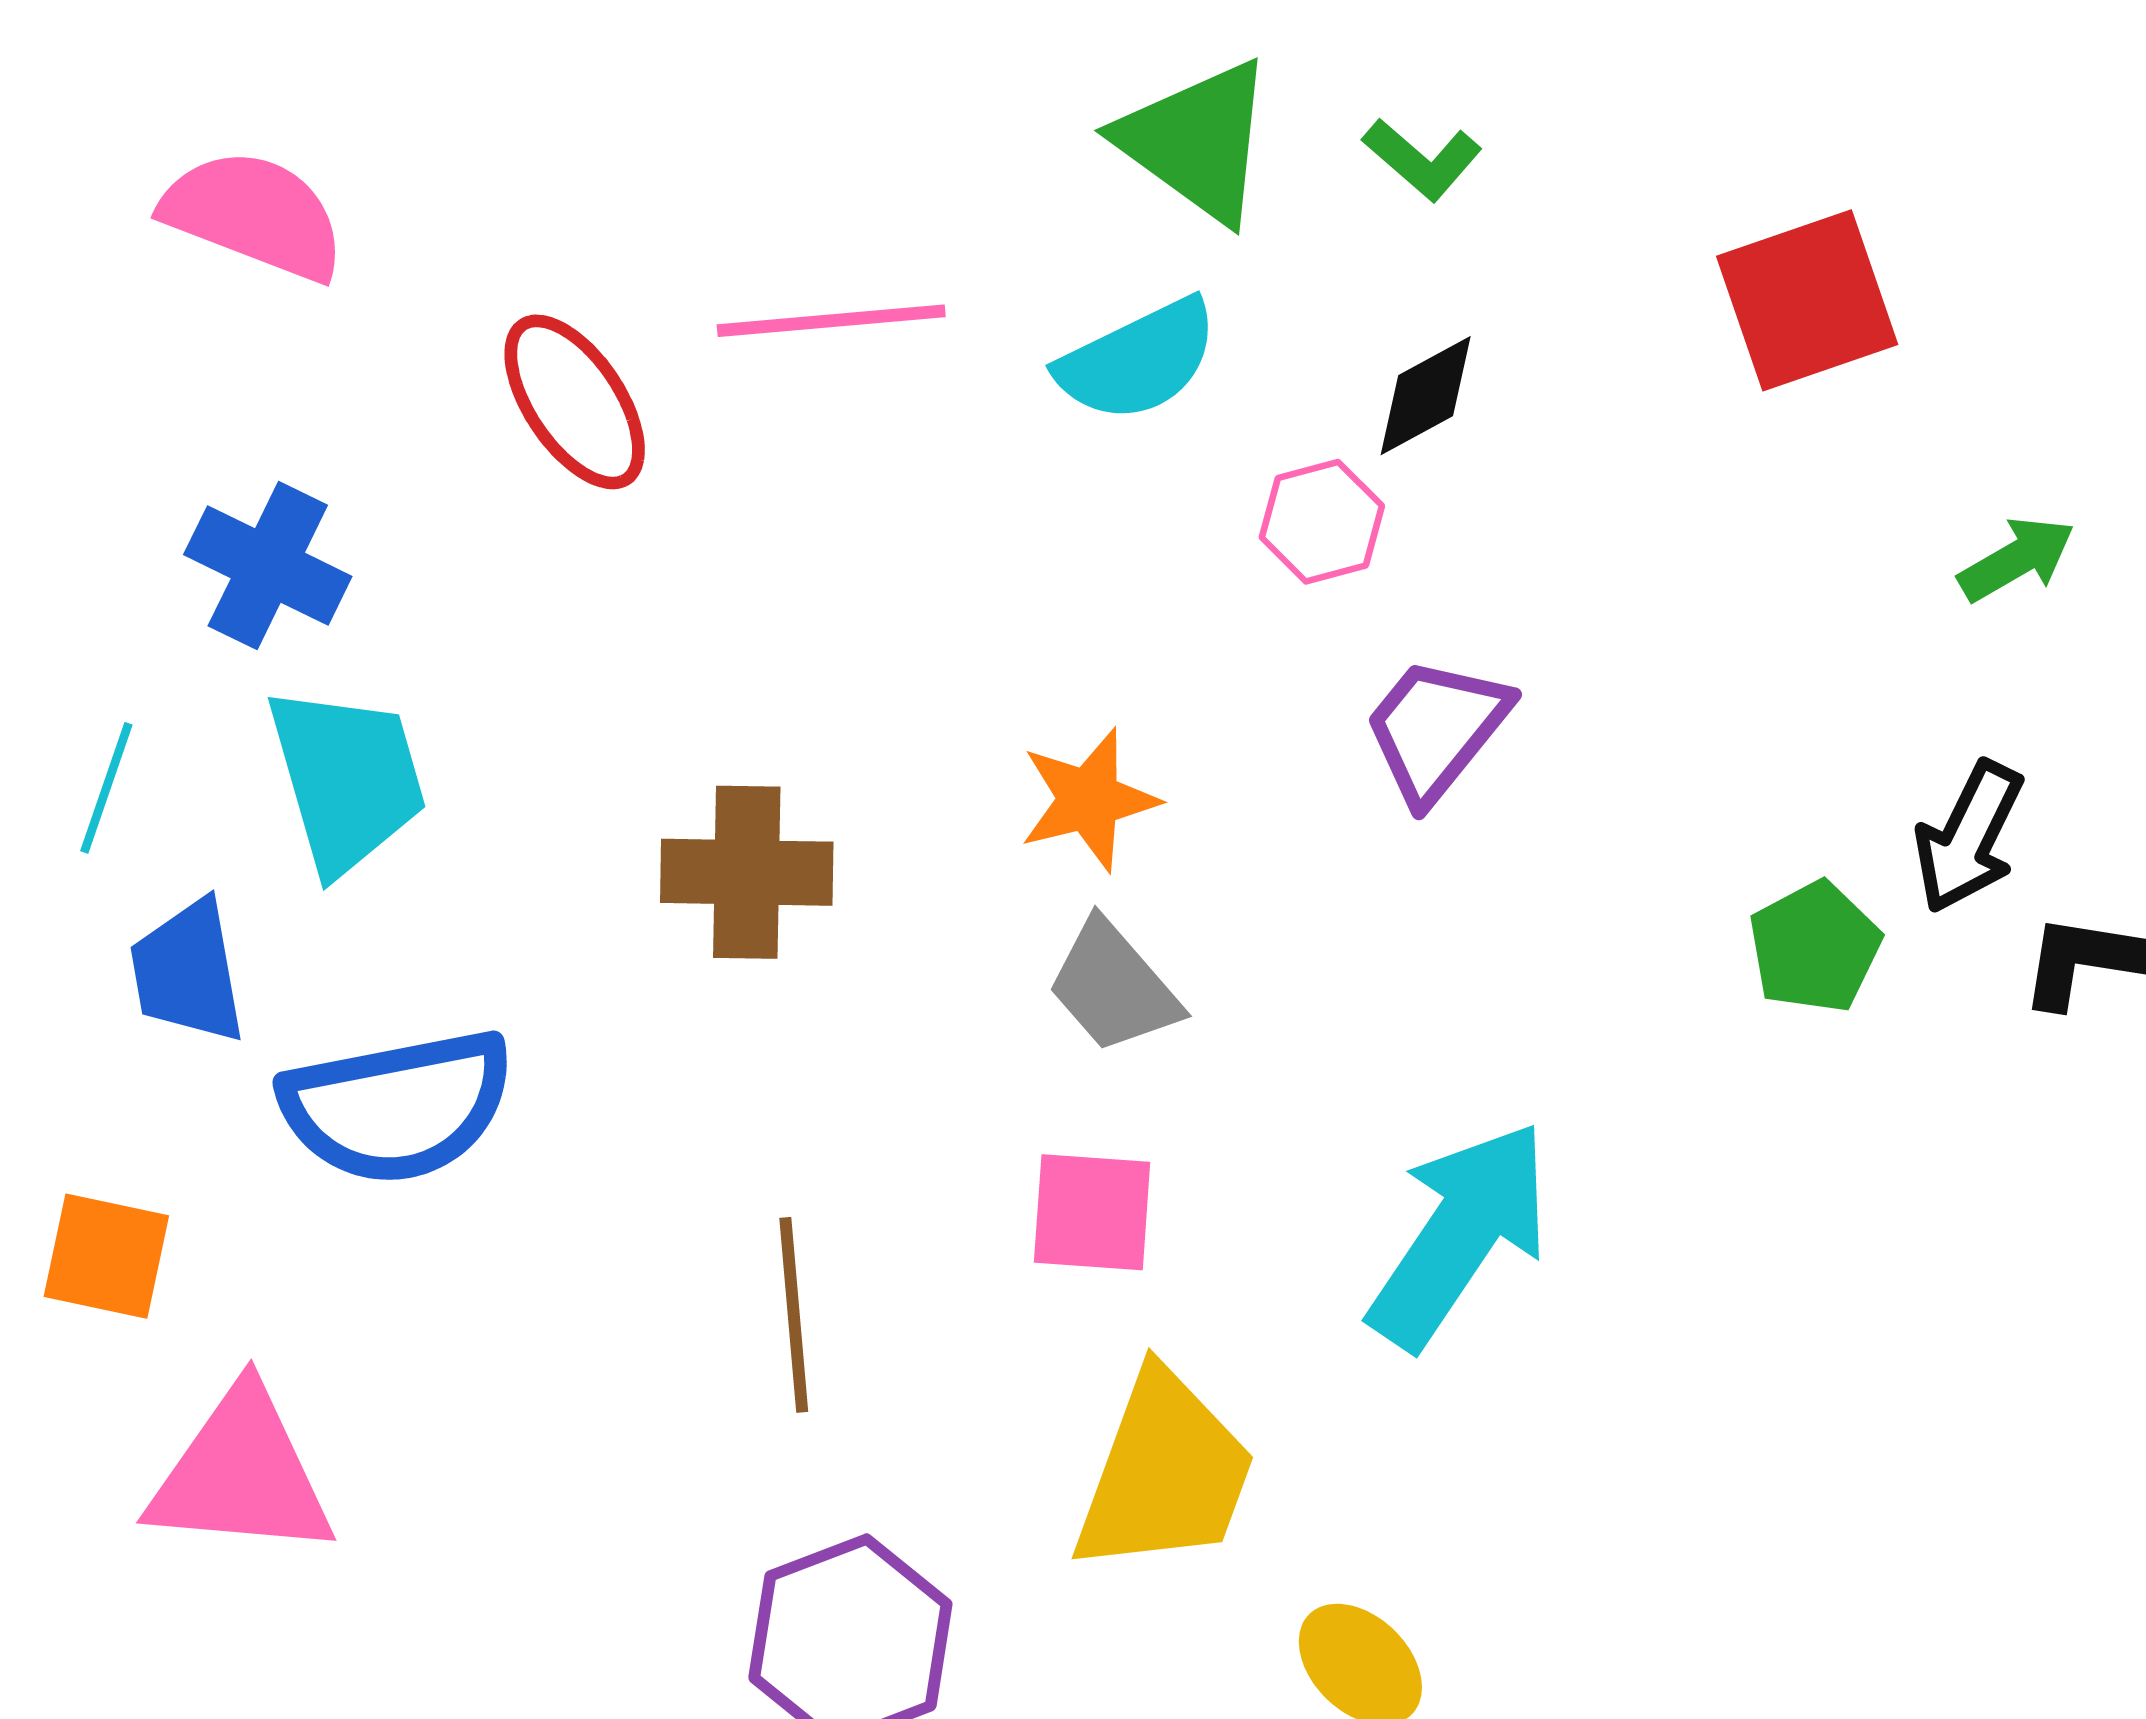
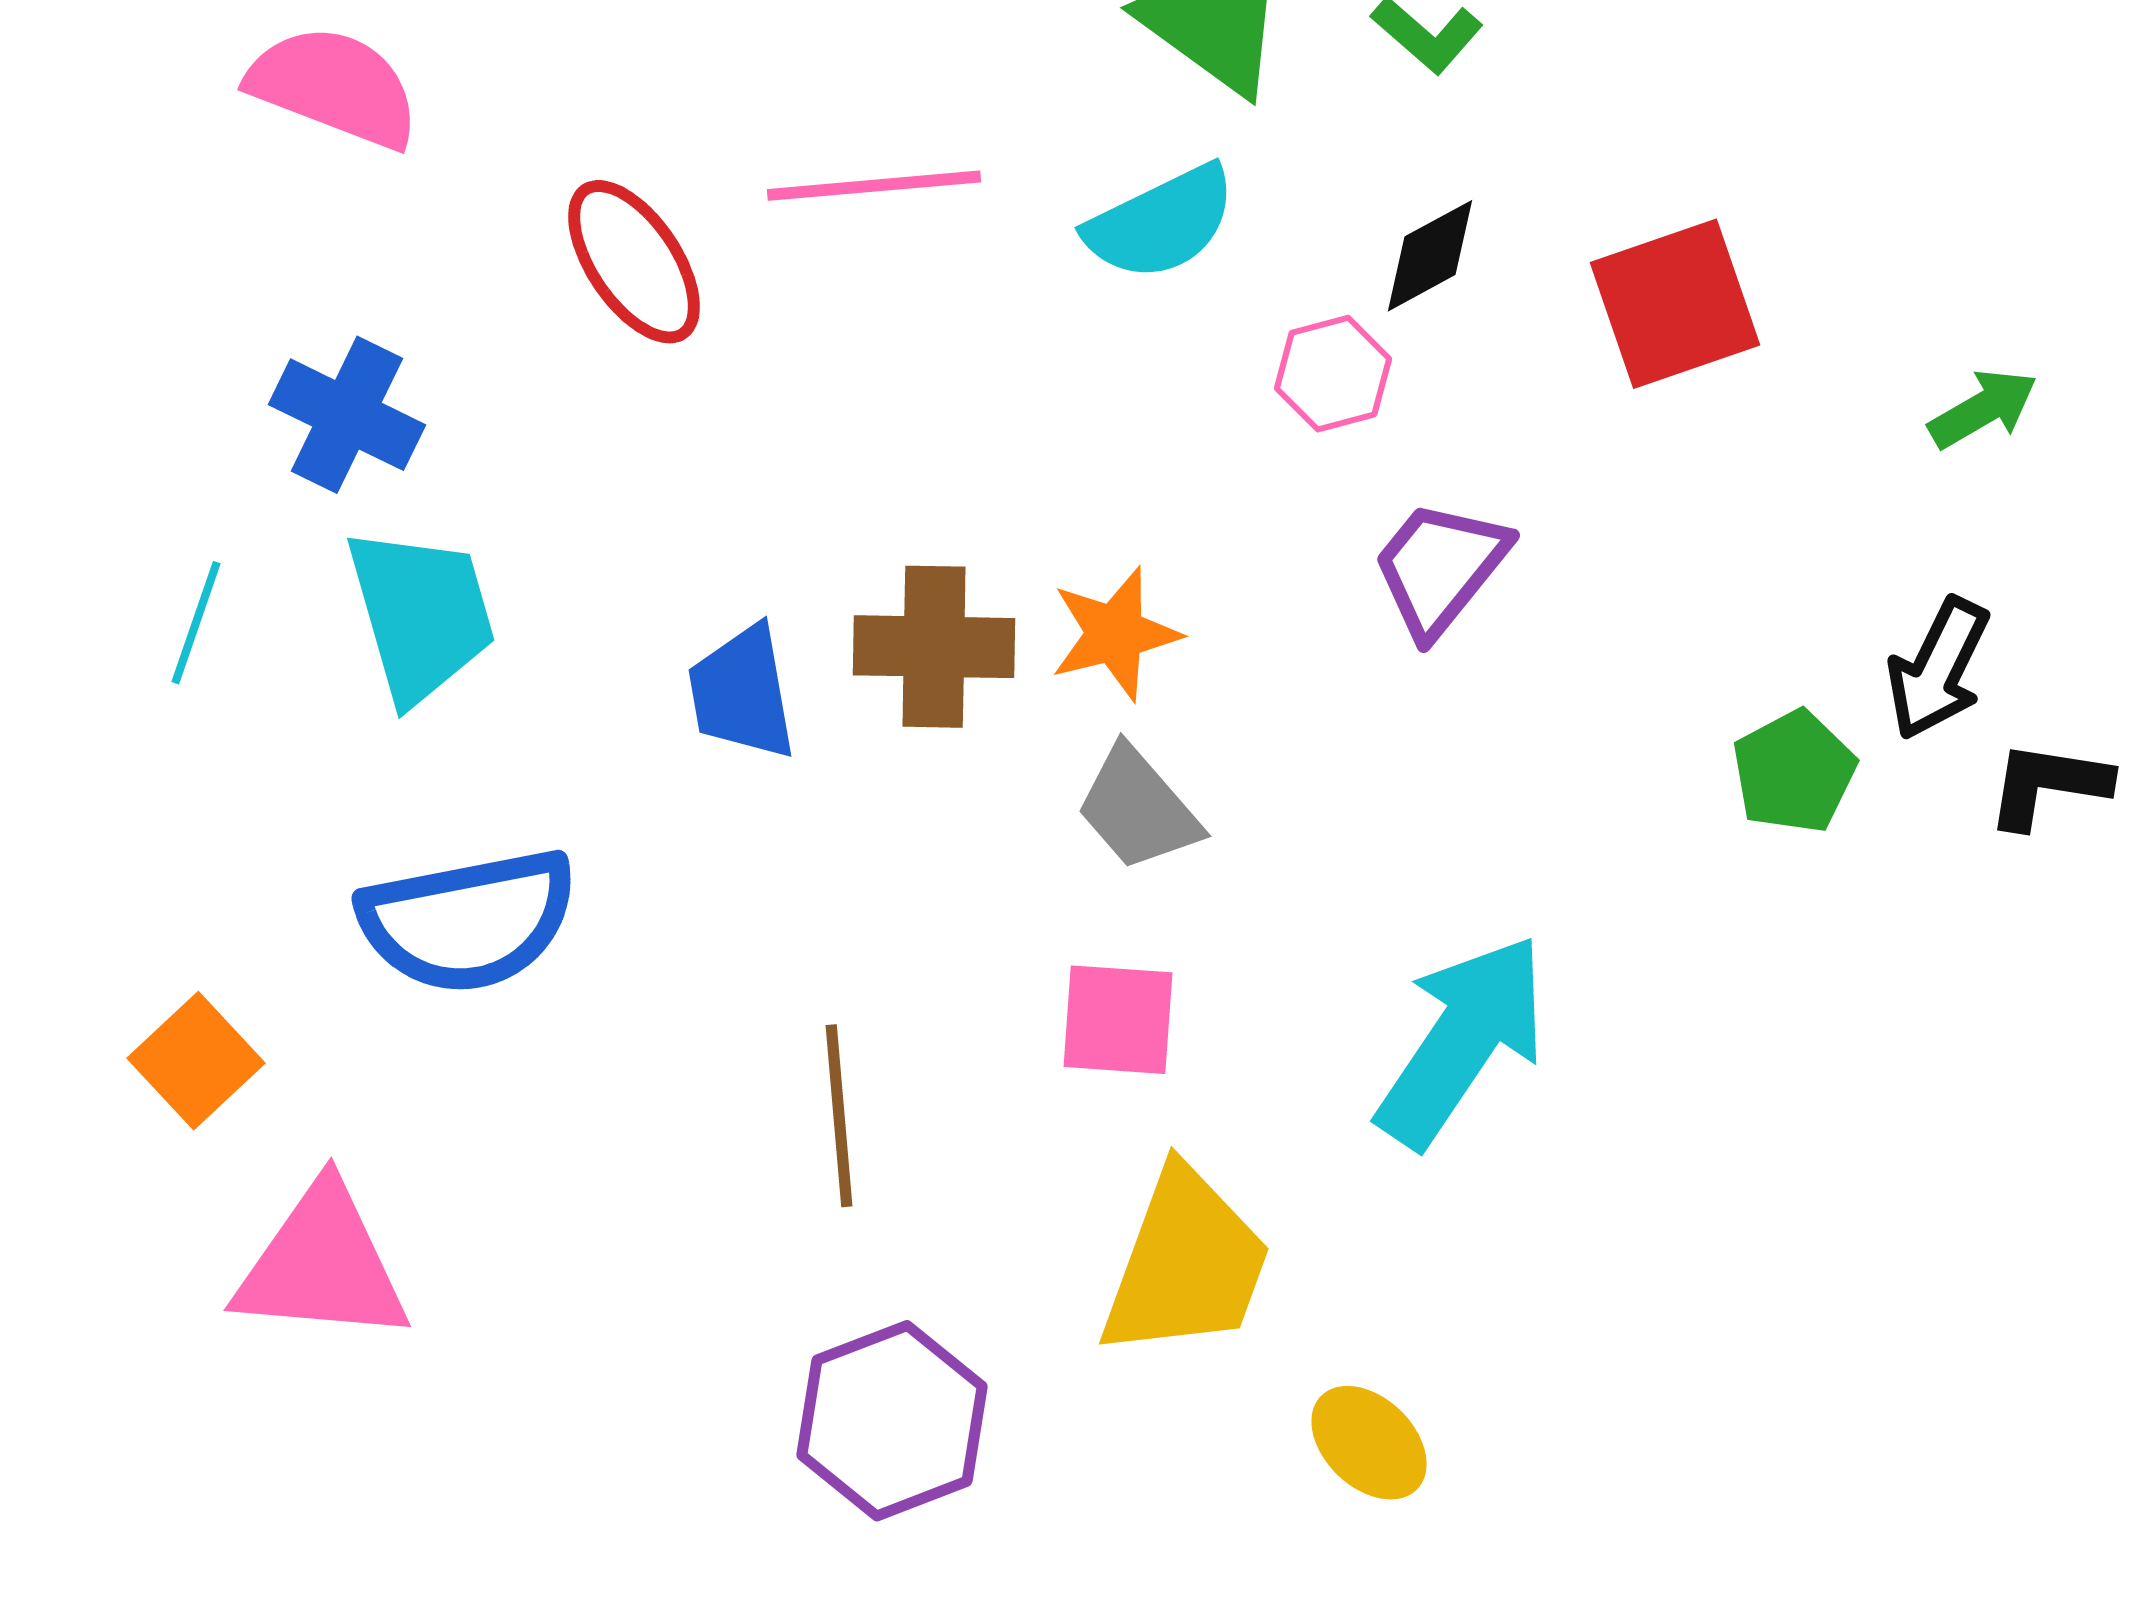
red square: (1807, 300) -> (1675, 304), moved
brown cross: (747, 872) -> (934, 647), moved
blue trapezoid: (188, 972) -> (742, 693), moved
orange square: (106, 1256) -> (196, 1061), turned 35

